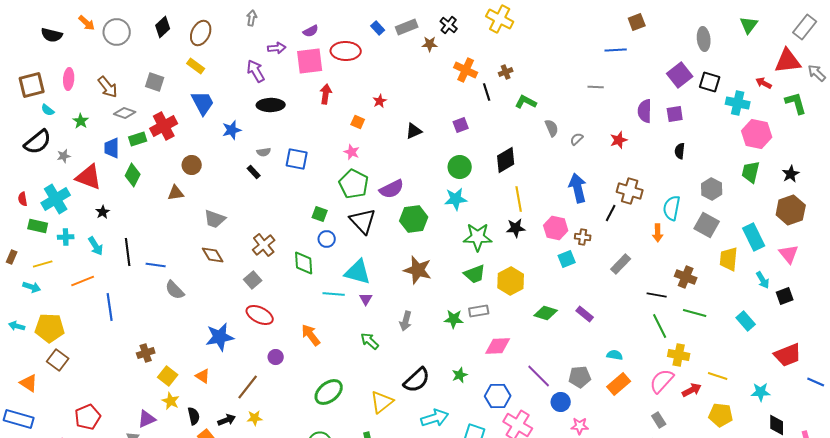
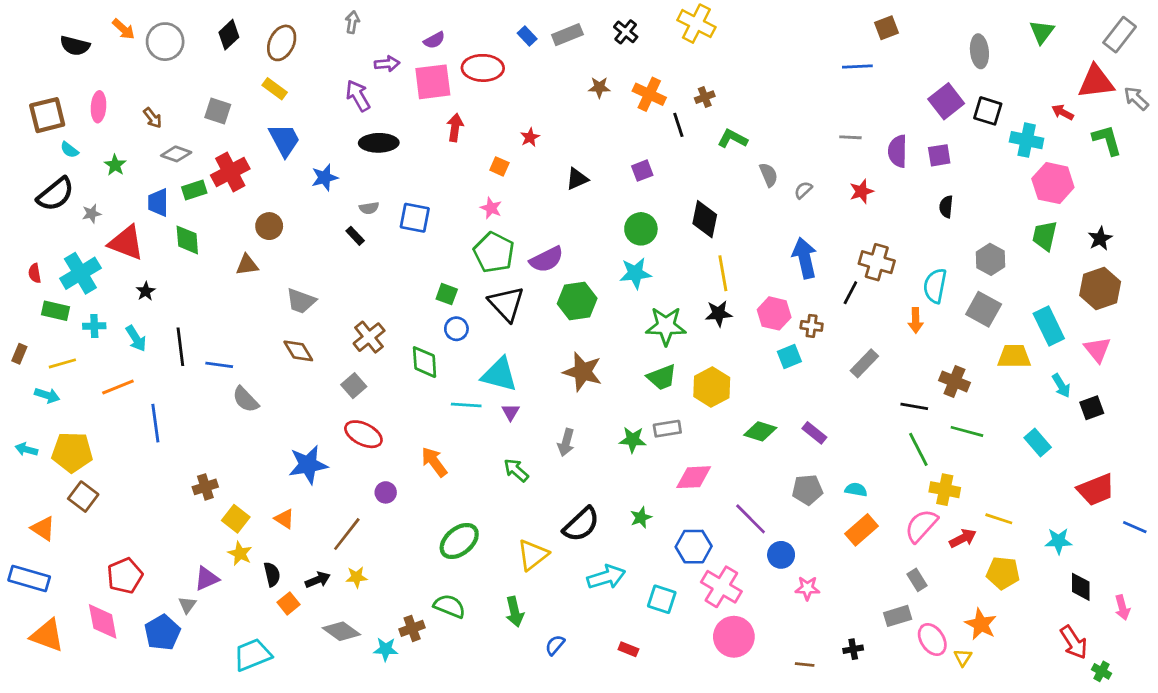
brown star: (430, 44) -> (599, 87), moved
brown arrow: (108, 87) -> (153, 118), size x0.7
gray line: (596, 87) -> (850, 137), moved
black diamond: (506, 160) -> (705, 219), turned -48
green diamond: (133, 175) -> (187, 240), turned -30
yellow trapezoid: (729, 259) -> (1014, 356), turned 85
gray pentagon: (580, 377) -> (807, 490), moved

